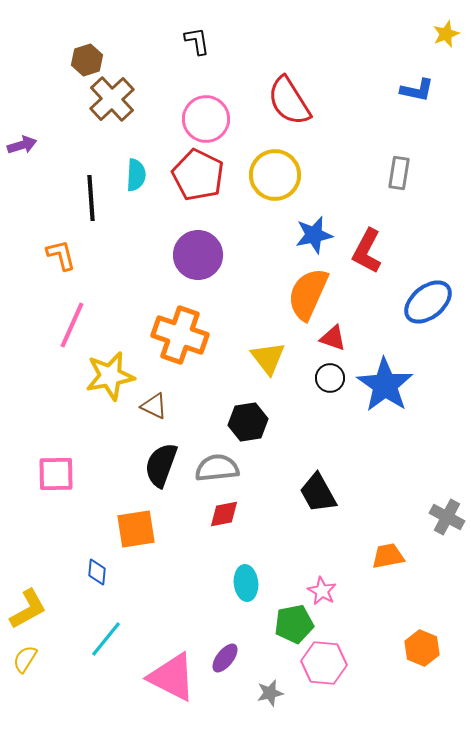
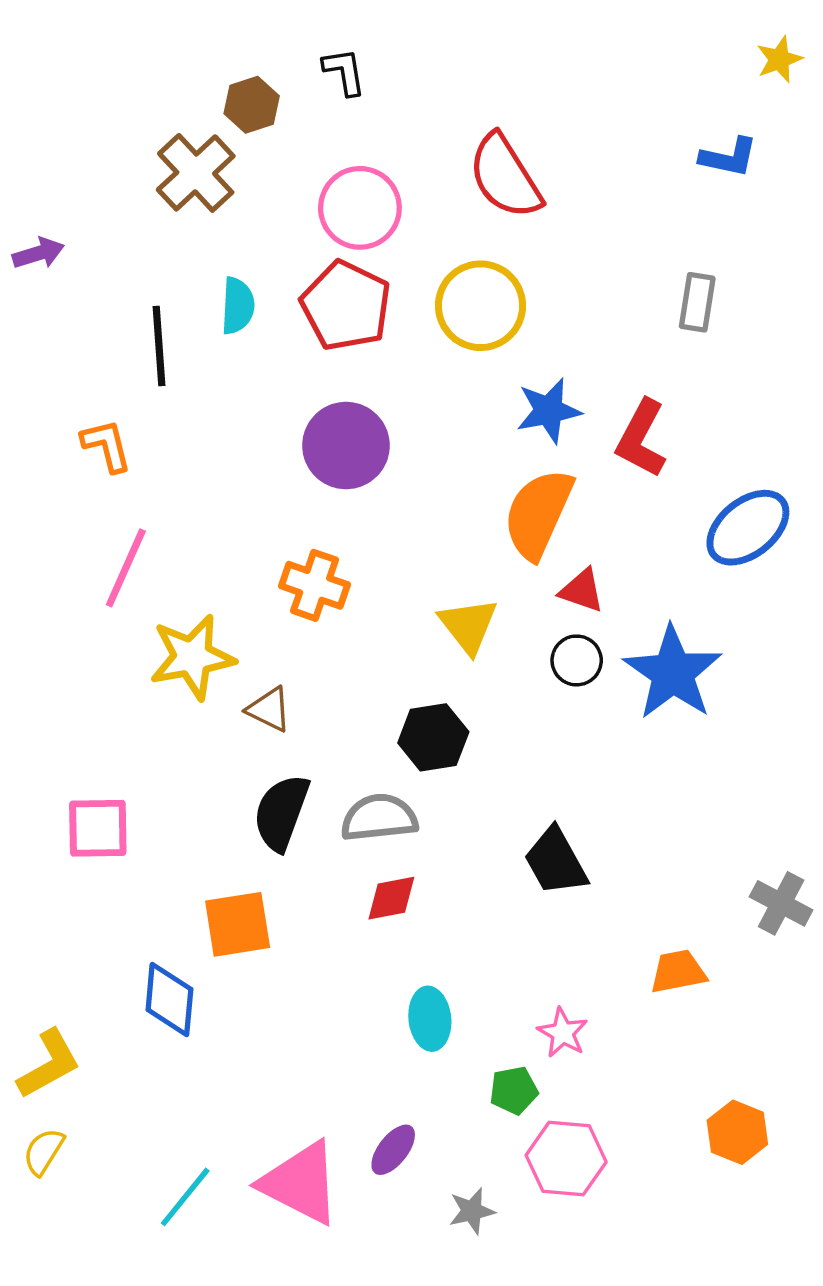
brown hexagon: (87, 60) -> (252, 105), moved
orange cross: (180, 335) -> (315, 585), size x0.7
blue diamond: (97, 572) -> (169, 999), size x1.6
green pentagon: (294, 624) -> (514, 1090), size x0.7
cyan line: (106, 639) -> (185, 1197), moved

